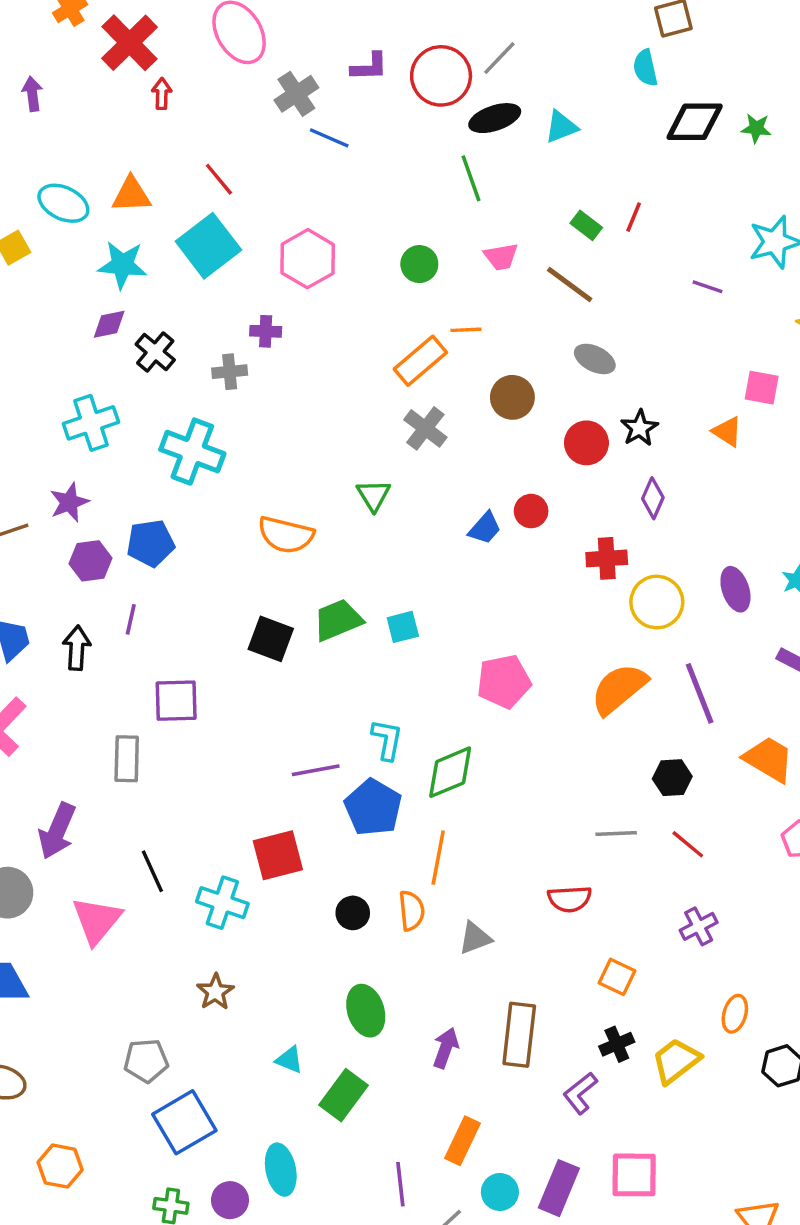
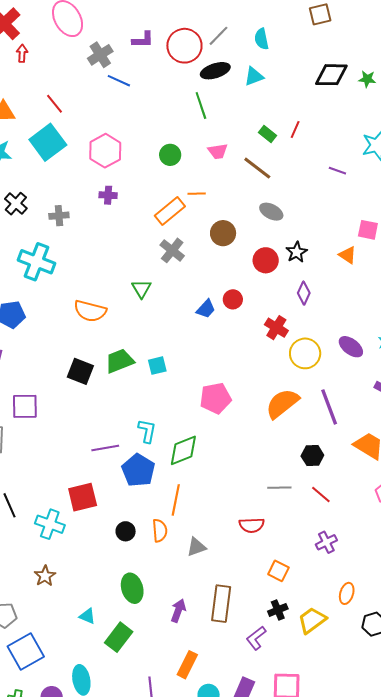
cyan semicircle: (645, 68) -> (261, 39), moved
purple cross: (266, 331) -> (108, 195), moved
red cross: (607, 558) -> (276, 328), turned 35
purple ellipse: (735, 589) -> (351, 347), turned -35

